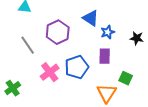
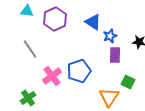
purple hexagon: (58, 32) -> (55, 19), moved
purple rectangle: (105, 56) -> (115, 55), moved
green cross: (13, 88) -> (28, 98), moved

